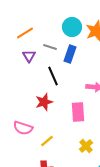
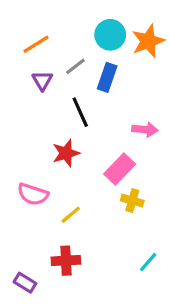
gray line: (50, 47) -> (75, 66), turned -56
pink rectangle: (78, 112) -> (120, 169), turned 48
yellow cross: (86, 146) -> (132, 201), moved, turned -32

